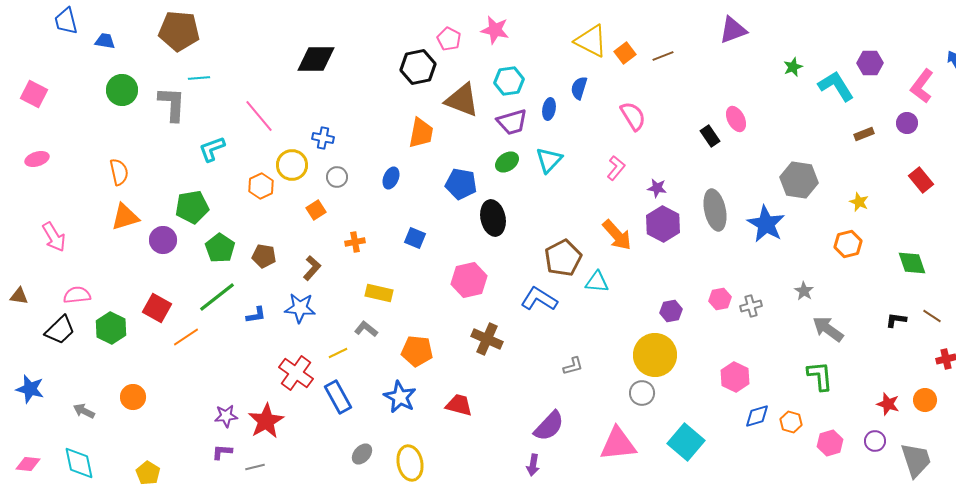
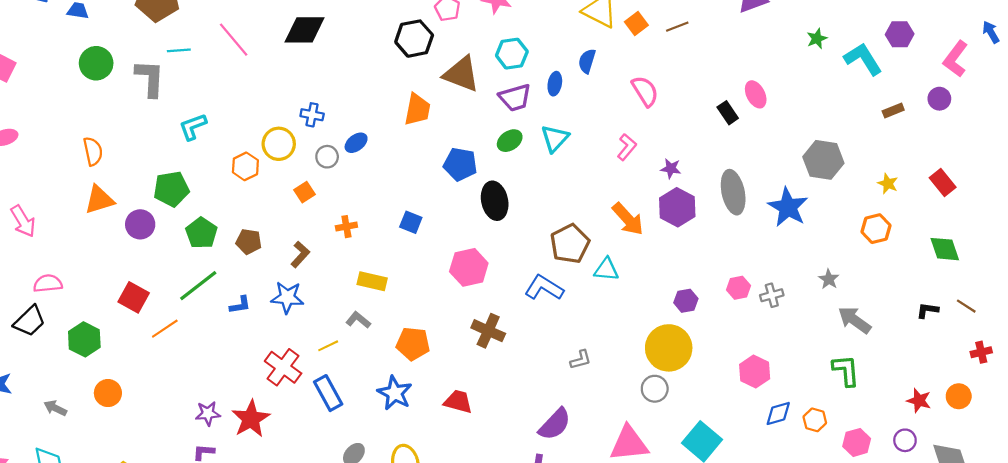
pink line: (259, 116) -> (234, 40), moved
blue ellipse: (391, 178) -> (356, 143), moved, turned 30
red rectangle: (921, 180) -> (943, 182), moved
green hexagon: (111, 328) -> (84, 339), moved

